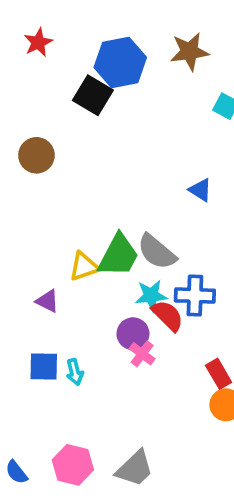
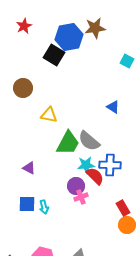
brown star: (189, 52) -> (95, 28), moved
yellow triangle: (84, 266) -> (49, 115), moved, turned 30
pink cross: (142, 354) -> (81, 197), turned 32

